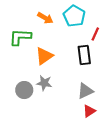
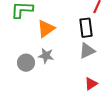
gray triangle: (85, 91) -> (87, 51), moved

